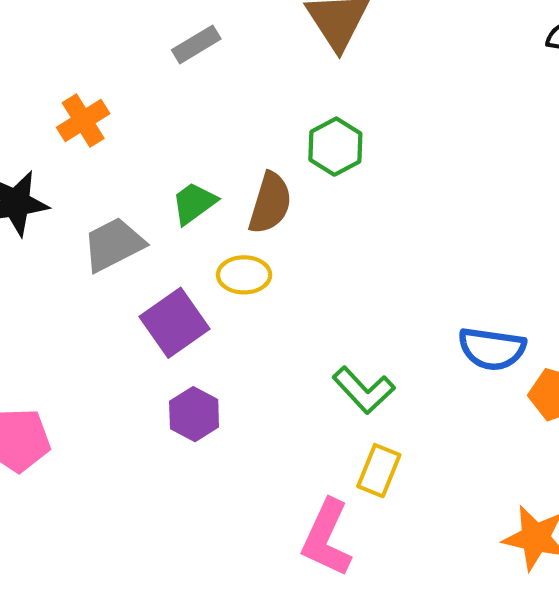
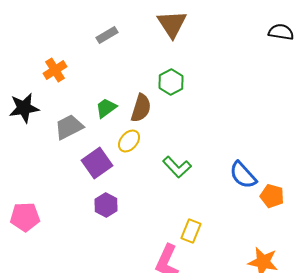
yellow ellipse: (244, 275) -> (129, 141), turned -50
blue semicircle: (492, 349) -> (243, 175), turned 40
green L-shape: (364, 390) -> (177, 167), moved

